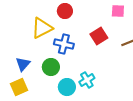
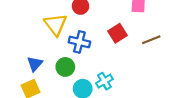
yellow triangle: (42, 28) -> (55, 25), turned -40

